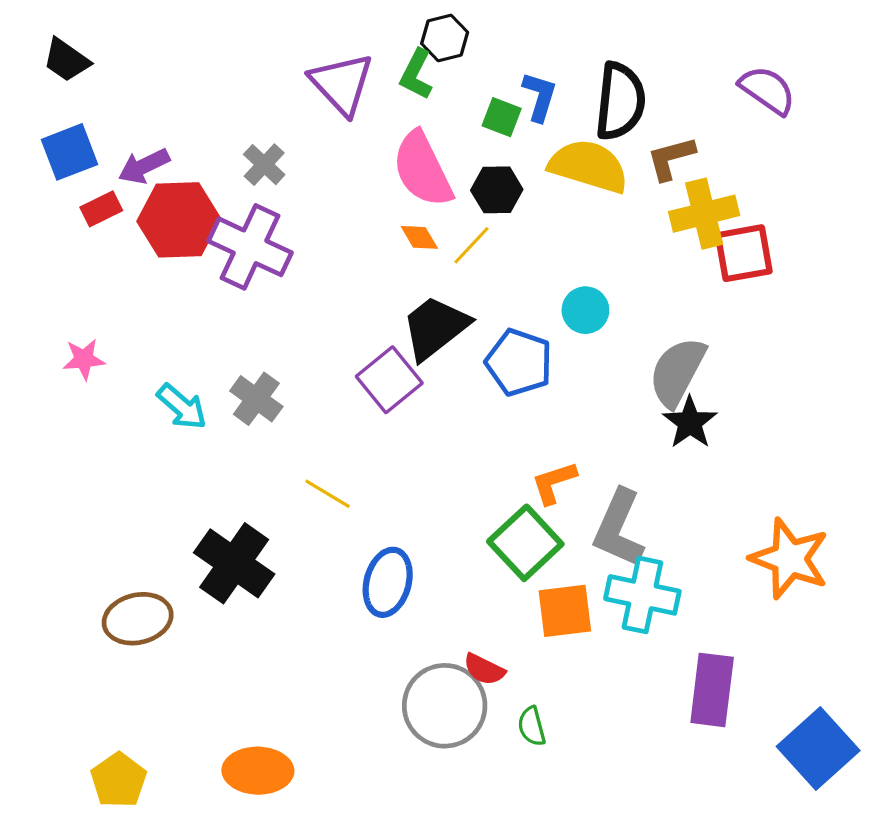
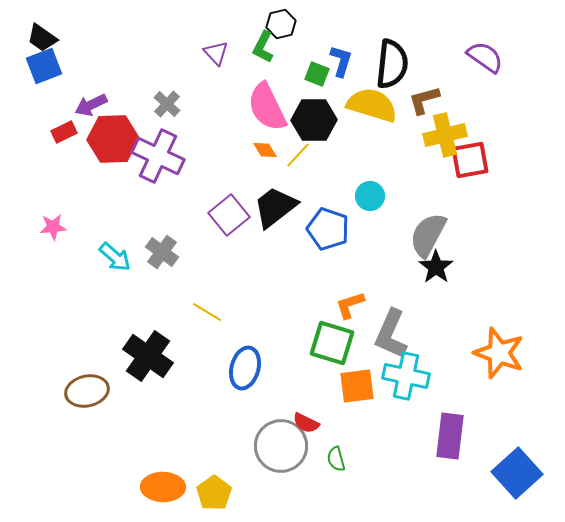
purple triangle: (342, 84) -> (216, 53), size x0.6
blue square: (70, 152) -> (44, 66), moved
black hexagon: (497, 190) -> (314, 120), size x1.4
purple square: (389, 380) -> (229, 215), moved
green square: (525, 543) -> (332, 343), turned -30
yellow pentagon: (119, 780) -> (214, 493), moved

